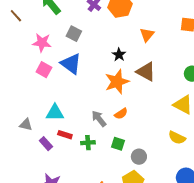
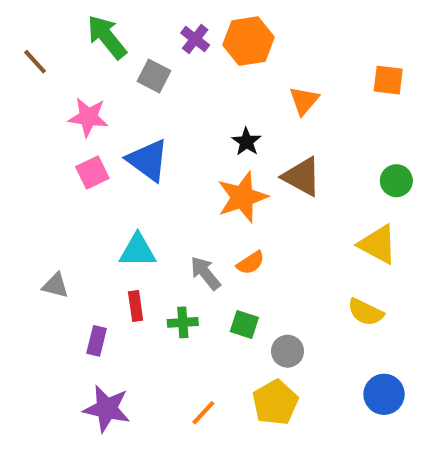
gray square: (74, 34) -> (154, 76), moved
pink square: (44, 70) -> (92, 172), turned 35
cyan triangle: (55, 113) -> (138, 251), moved
red rectangle: (65, 135) -> (136, 306), turned 64
purple rectangle: (46, 144) -> (97, 341), moved, turned 56

